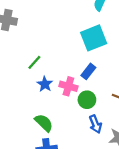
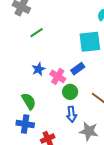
green line: (34, 62) -> (37, 33), moved

